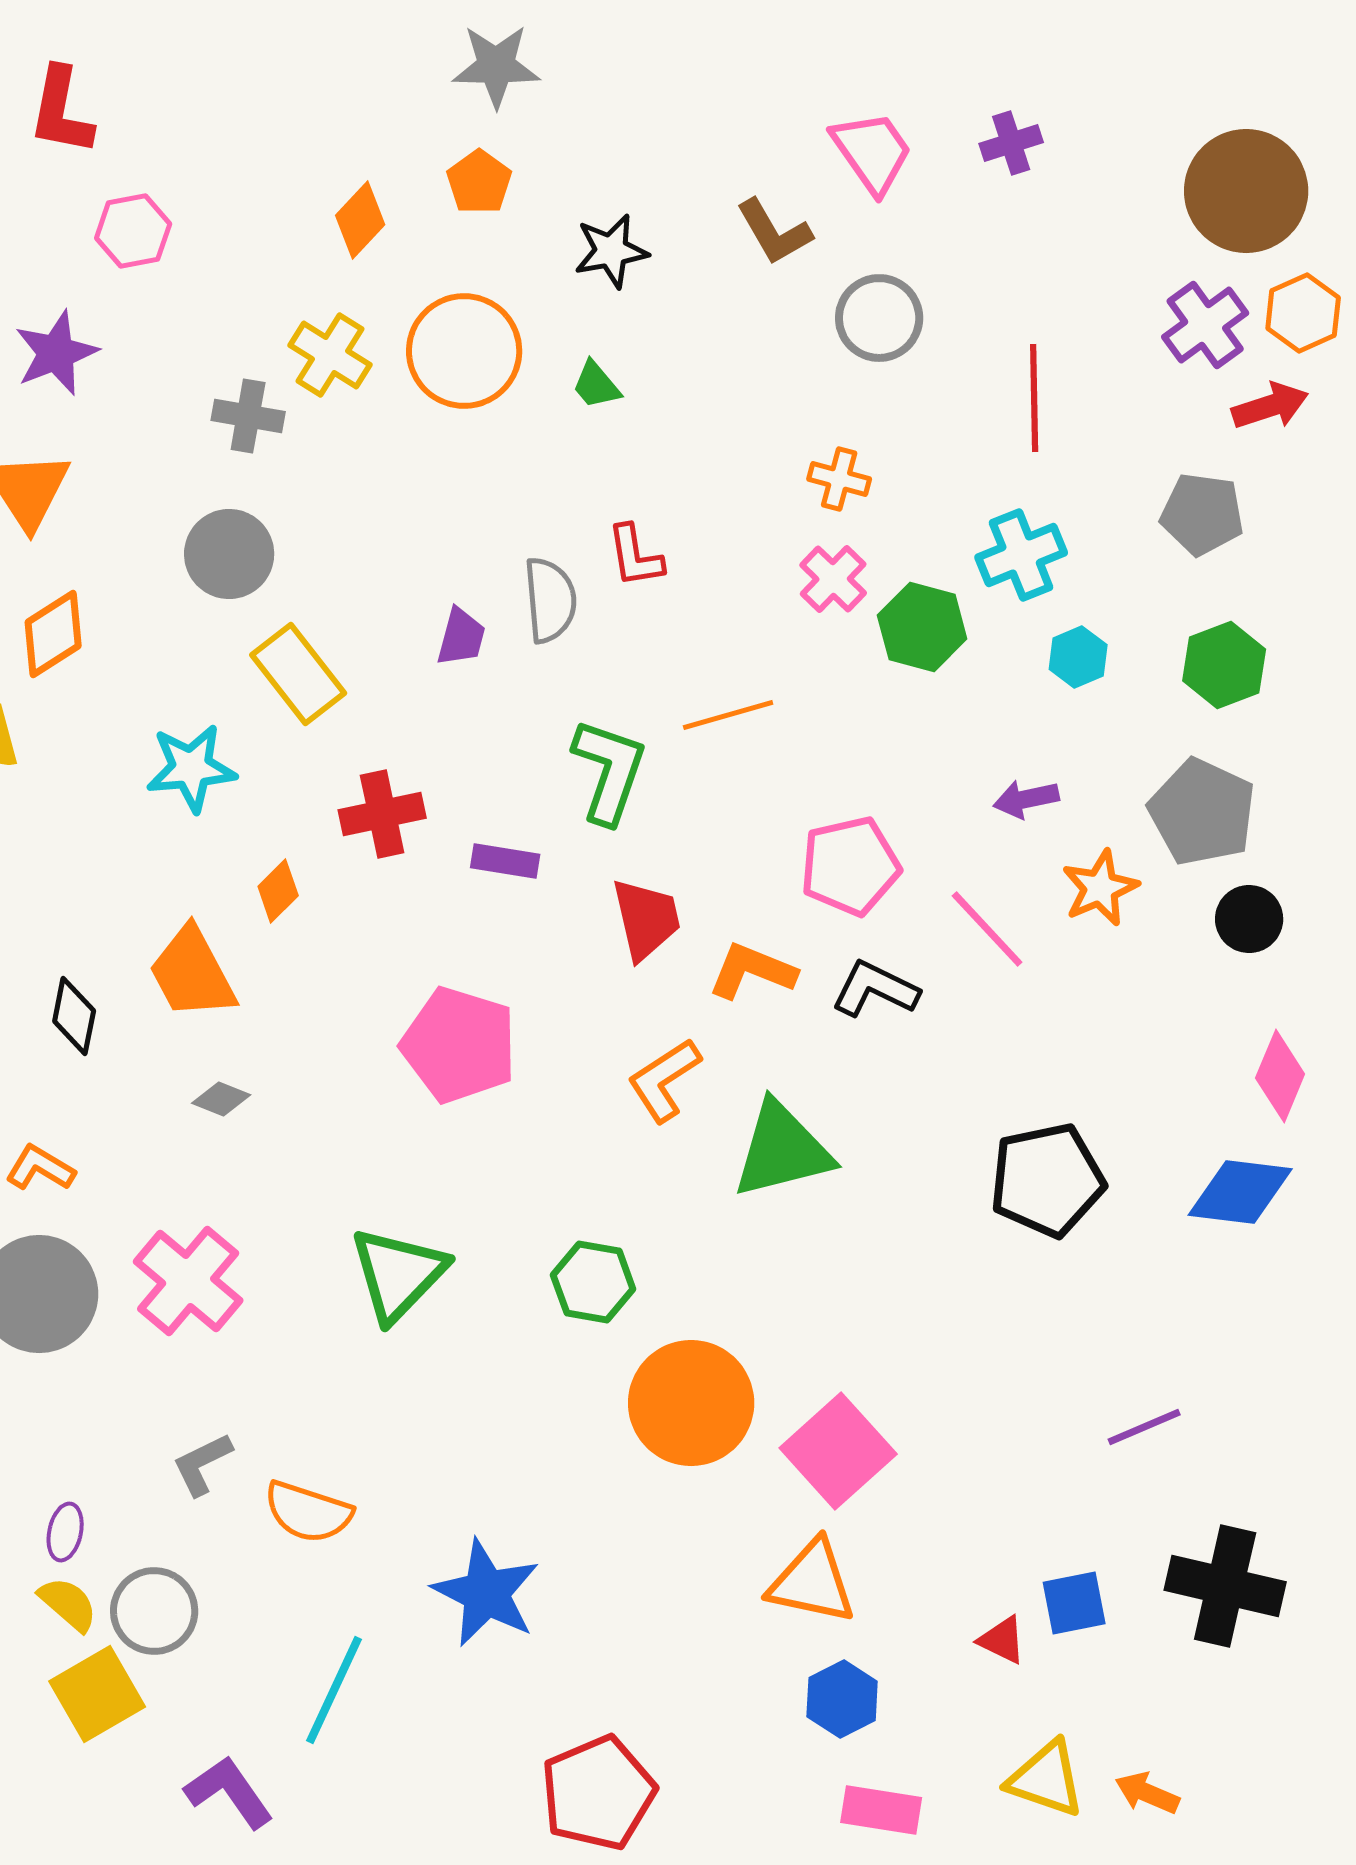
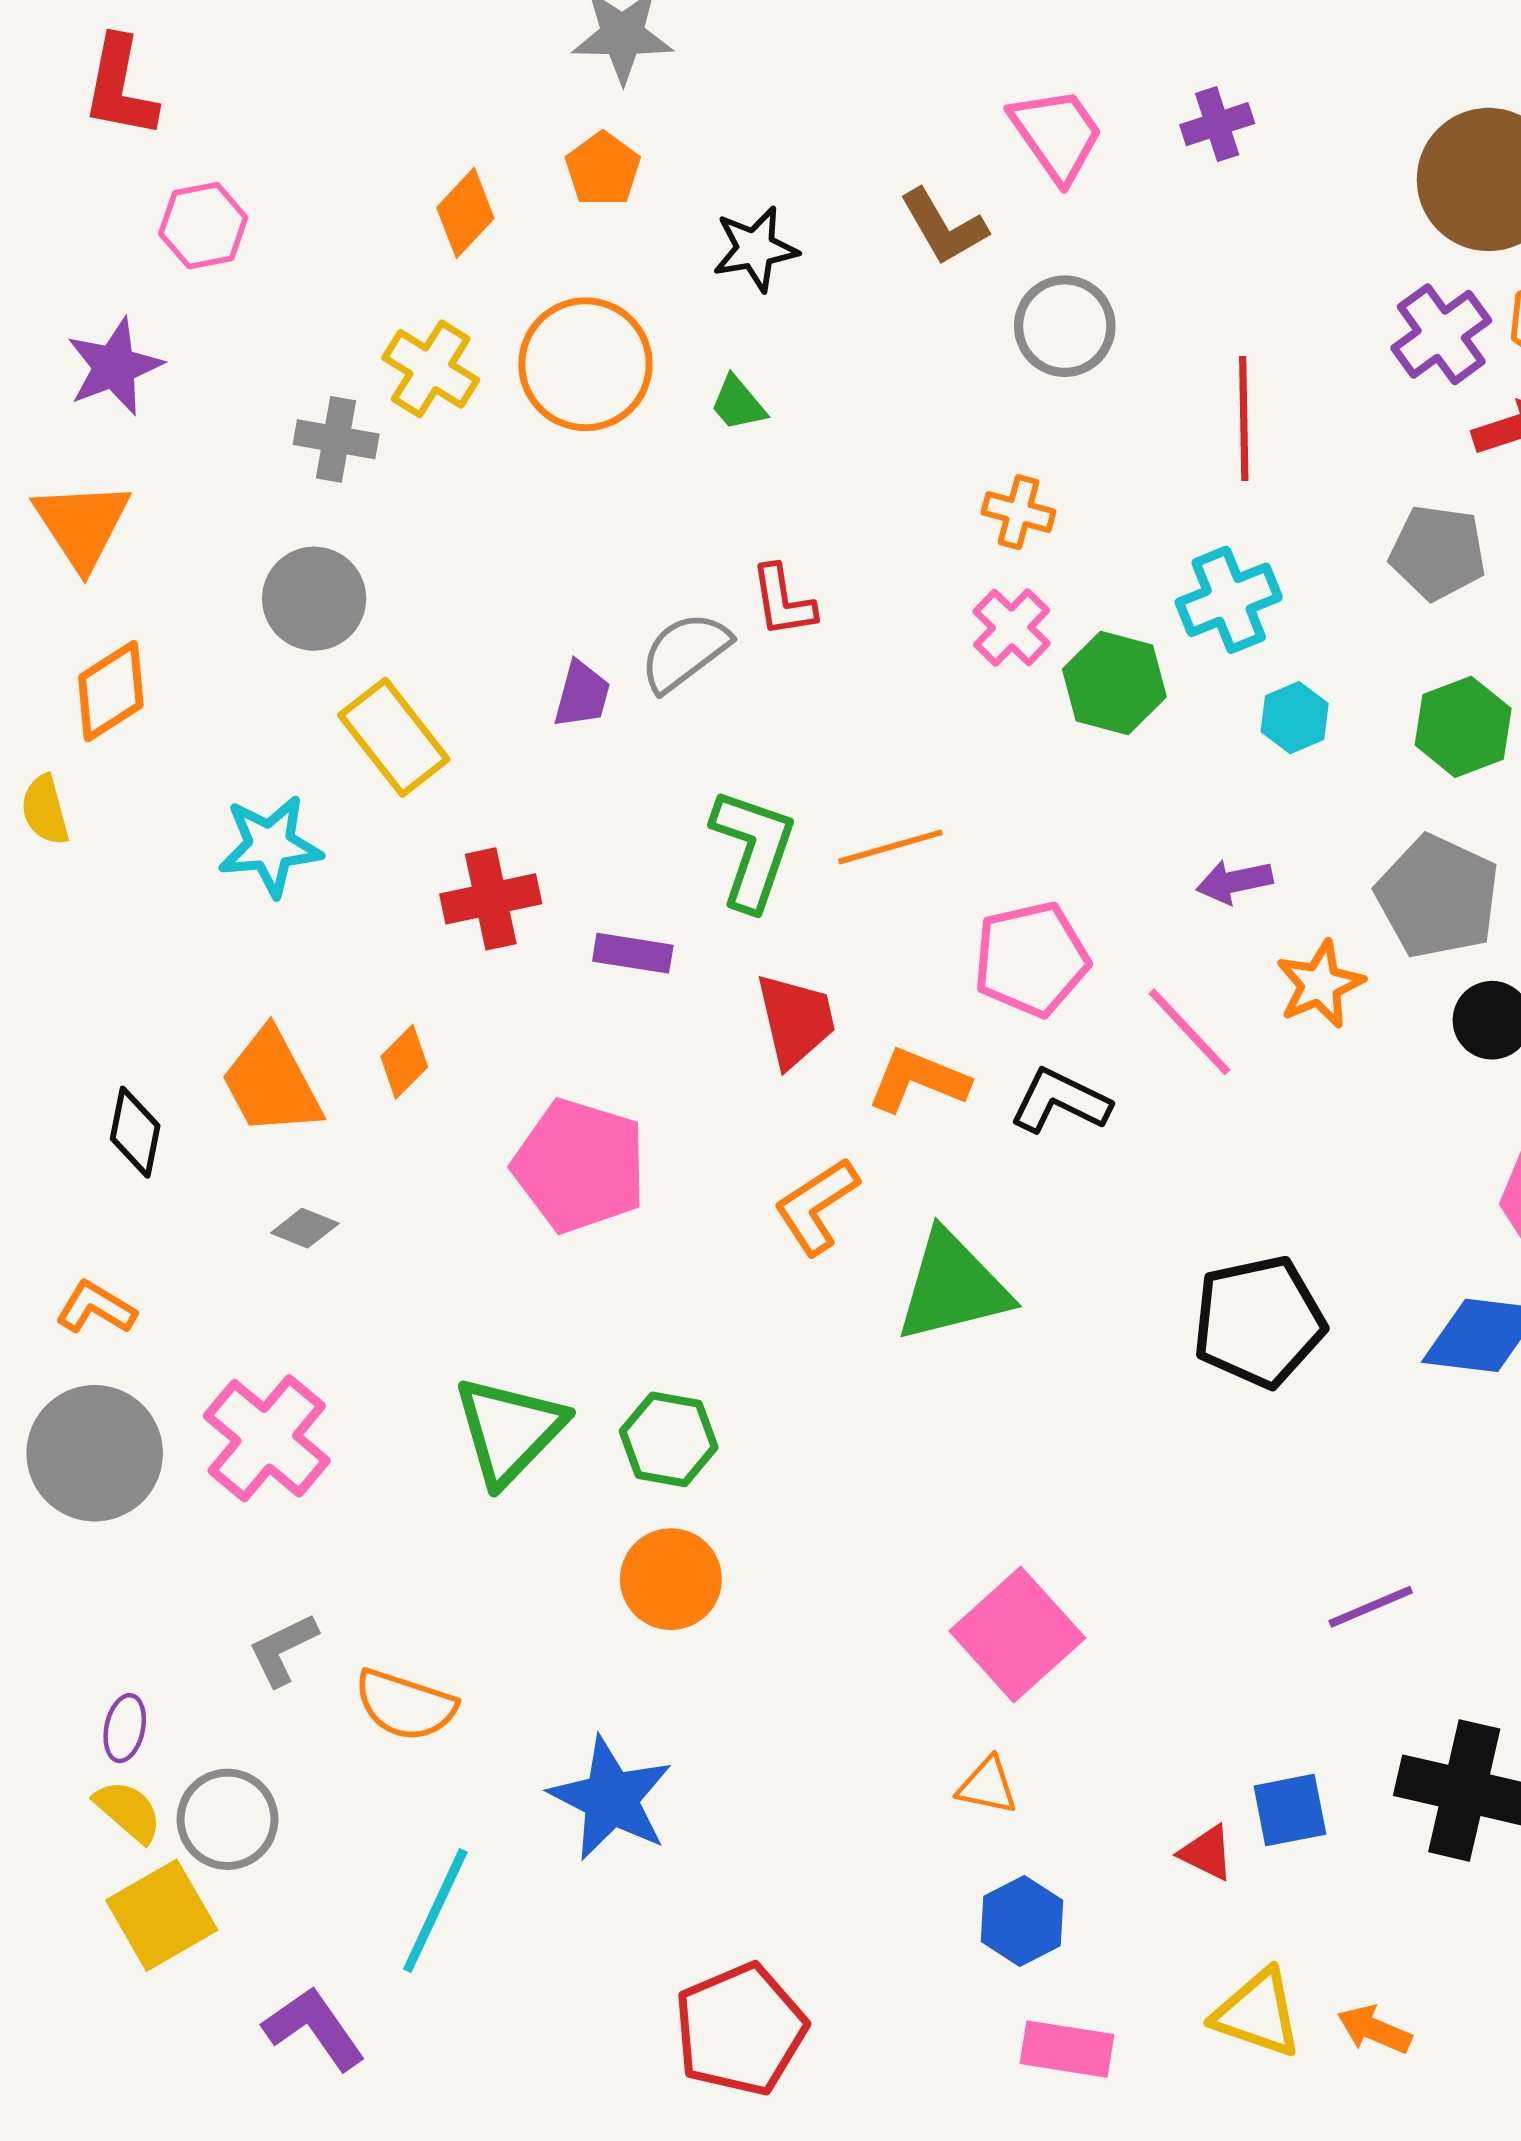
gray semicircle: (550, 600) -> (685, 652), turned -122
orange line: (728, 715) -> (890, 847), moved
orange diamond: (278, 891) -> (404, 1062), moved
green hexagon: (593, 1282) -> (669, 1439), moved
orange circle: (691, 1403) -> (671, 1579), moved, size x0.7
orange triangle: (812, 1582) -> (987, 1786), size x0.6

